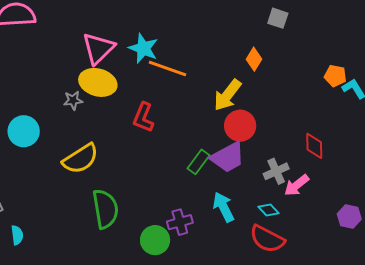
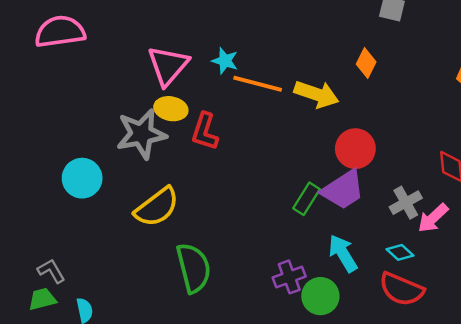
cyan star: (143, 48) -> (225, 61), size x0.7
yellow ellipse: (98, 82) -> (171, 109), size x0.7
yellow arrow: (227, 95) -> (316, 94), moved, turned -104
gray star: (73, 100) -> (141, 134), size x2.0
red L-shape: (143, 117) -> (205, 132), moved
green circle: (155, 240) -> (320, 296), moved

